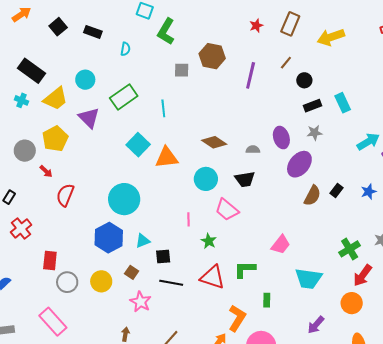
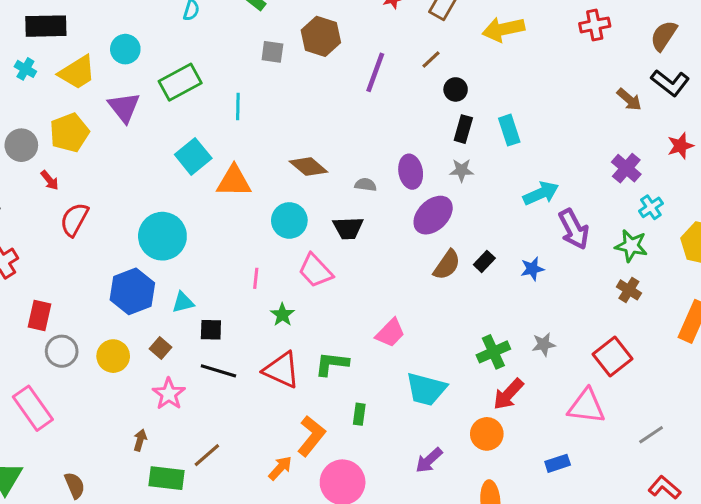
black rectangle: (32, 71) -> (46, 26), turned -44
black rectangle: (313, 106) -> (463, 129), turned -60

